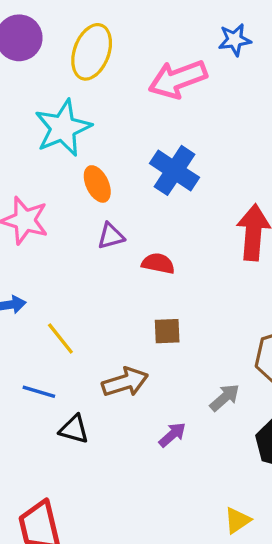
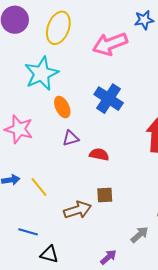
yellow line: (60, 338) -> (39, 187), moved
brown arrow: (125, 382) -> (78, 210), moved

